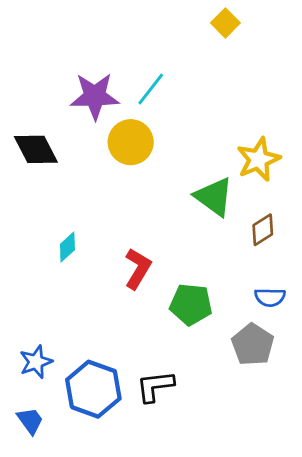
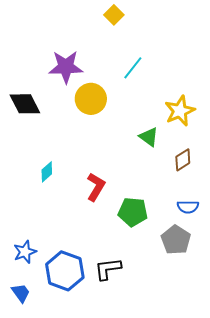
yellow square: (225, 23) -> (114, 15), moved
cyan line: (151, 89) -> (133, 68), moved
green triangle: (214, 197) -> (149, 137), size x0.7

